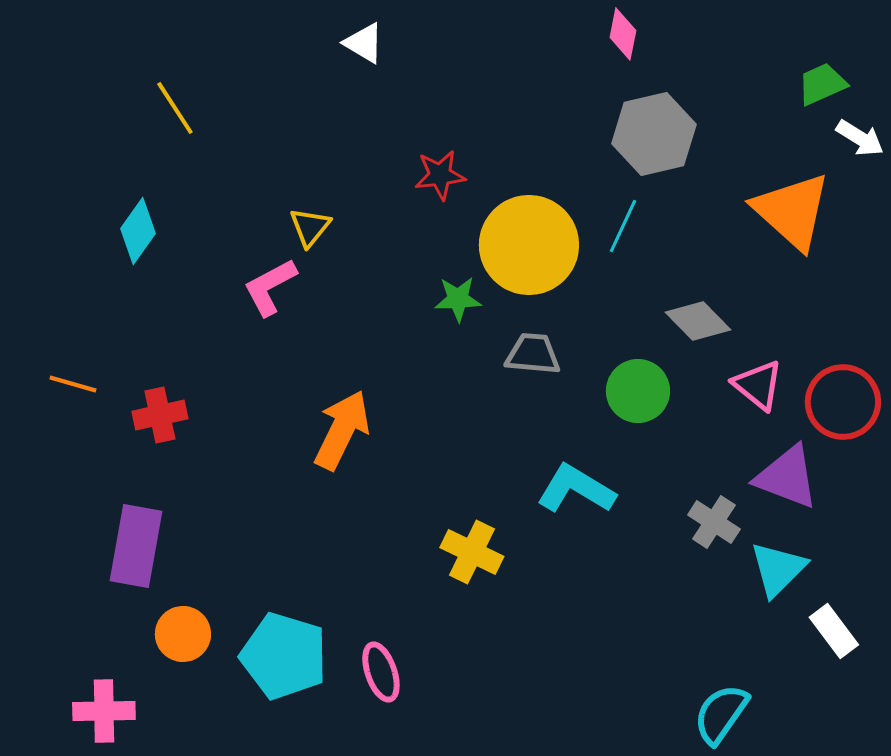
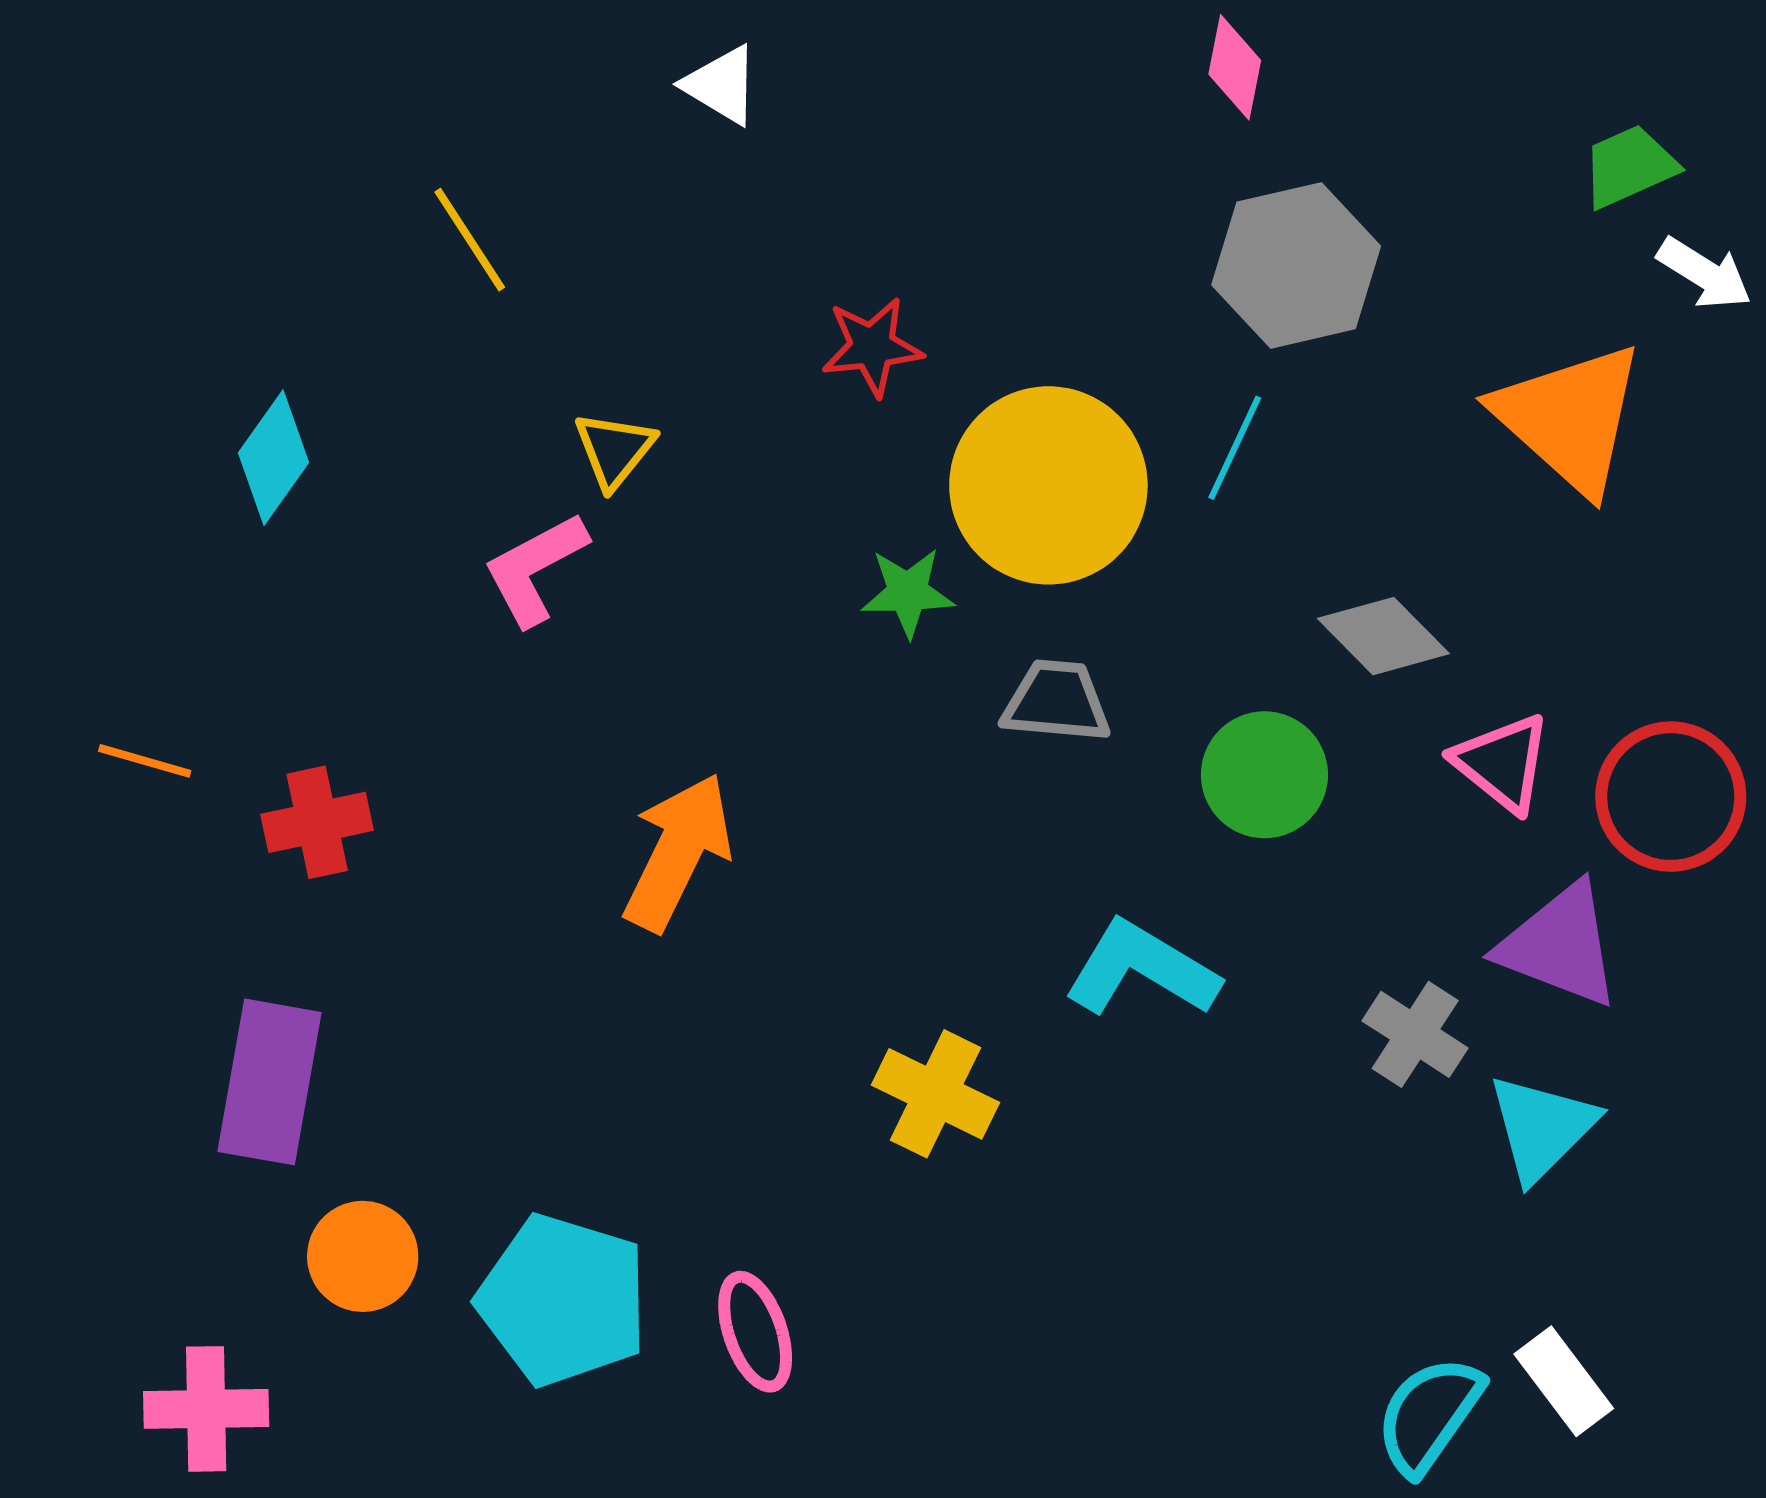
yellow line: (175, 108) -> (470, 240), moved
white rectangle: (834, 631) -> (1564, 1381), moved

